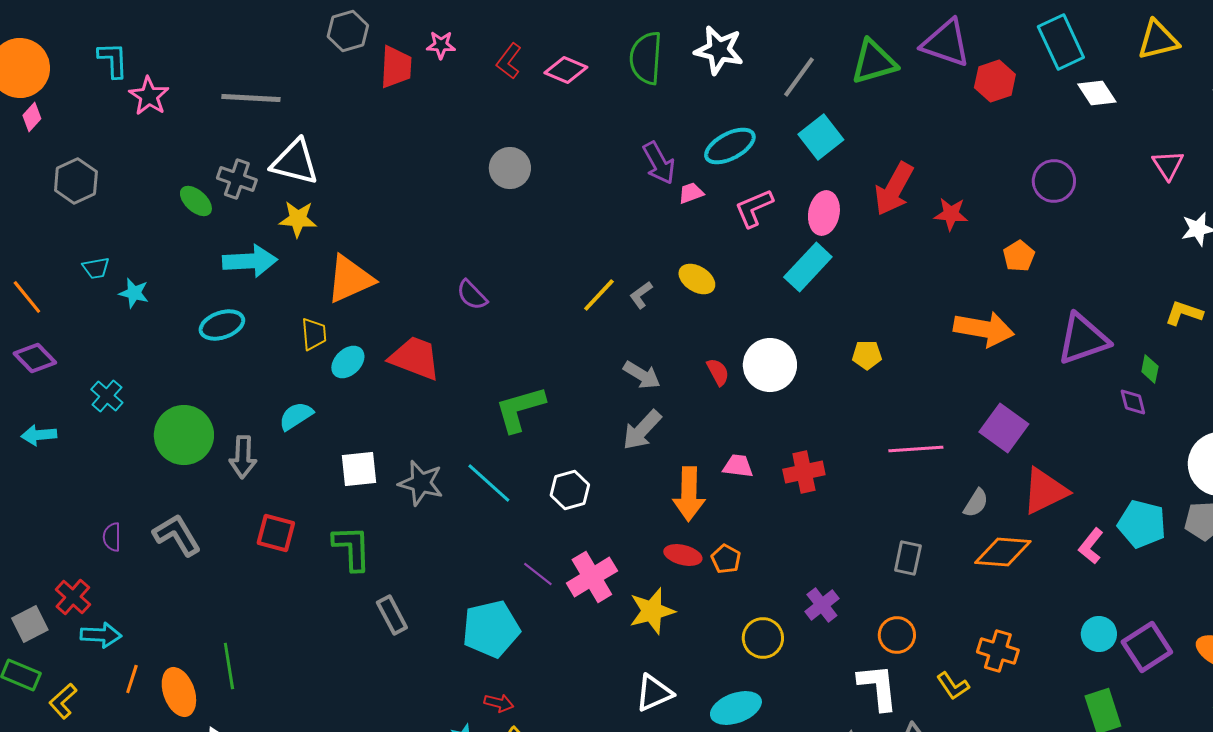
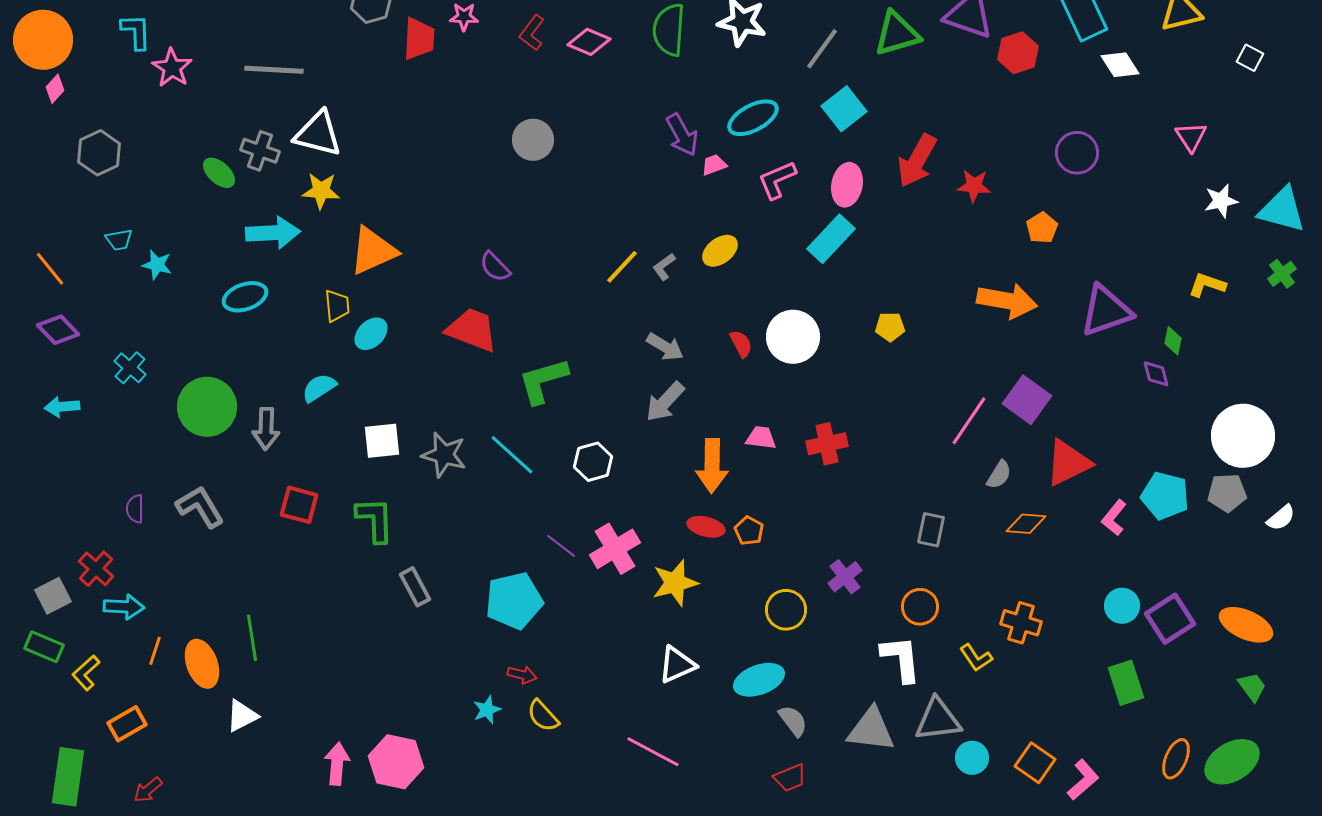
yellow ellipse: (697, 279) -> (720, 251), turned -69
red trapezoid: (415, 358) -> (472, 330), moved
pink line: (916, 449) -> (969, 421), moved, turned -52
orange diamond: (1003, 552) -> (1026, 524), size x0.7

